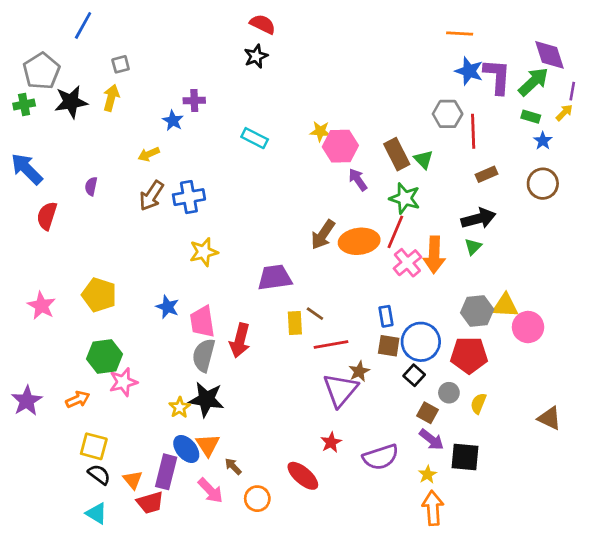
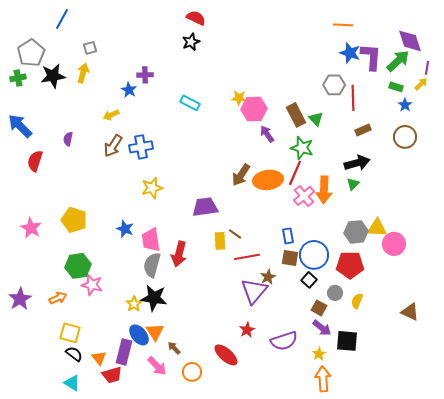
pink star: (123, 382) -> (92, 285), turned 30

